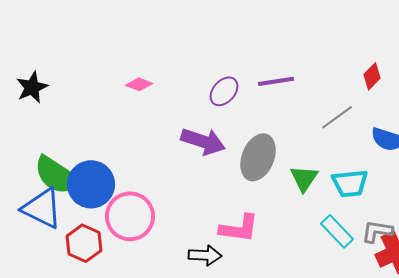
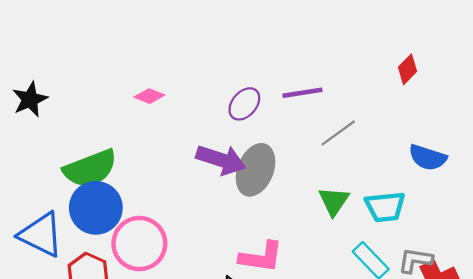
red diamond: (372, 76) -> (407, 69), moved
gray line: (337, 117) -> (338, 133), moved
gray ellipse: (258, 157) -> (256, 170), moved
green semicircle: (57, 175) -> (90, 169), moved, turned -54

